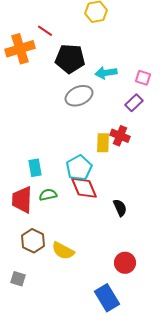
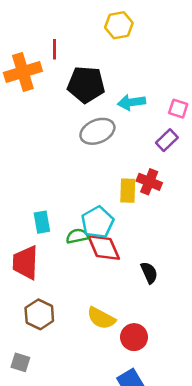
red line: (45, 31) -> (54, 49), turned 56
green semicircle: (48, 195) -> (77, 236), moved
yellow semicircle: (63, 251) -> (101, 318), moved
red circle: (125, 263) -> (134, 337), moved

